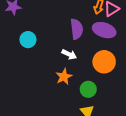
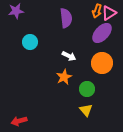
purple semicircle: (77, 29) -> (66, 18), moved
purple ellipse: (104, 30) -> (102, 33), turned -65

